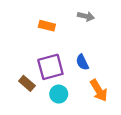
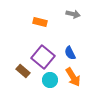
purple square: (50, 67) -> (43, 57), turned -35
orange arrow: (99, 90) -> (73, 77), moved

